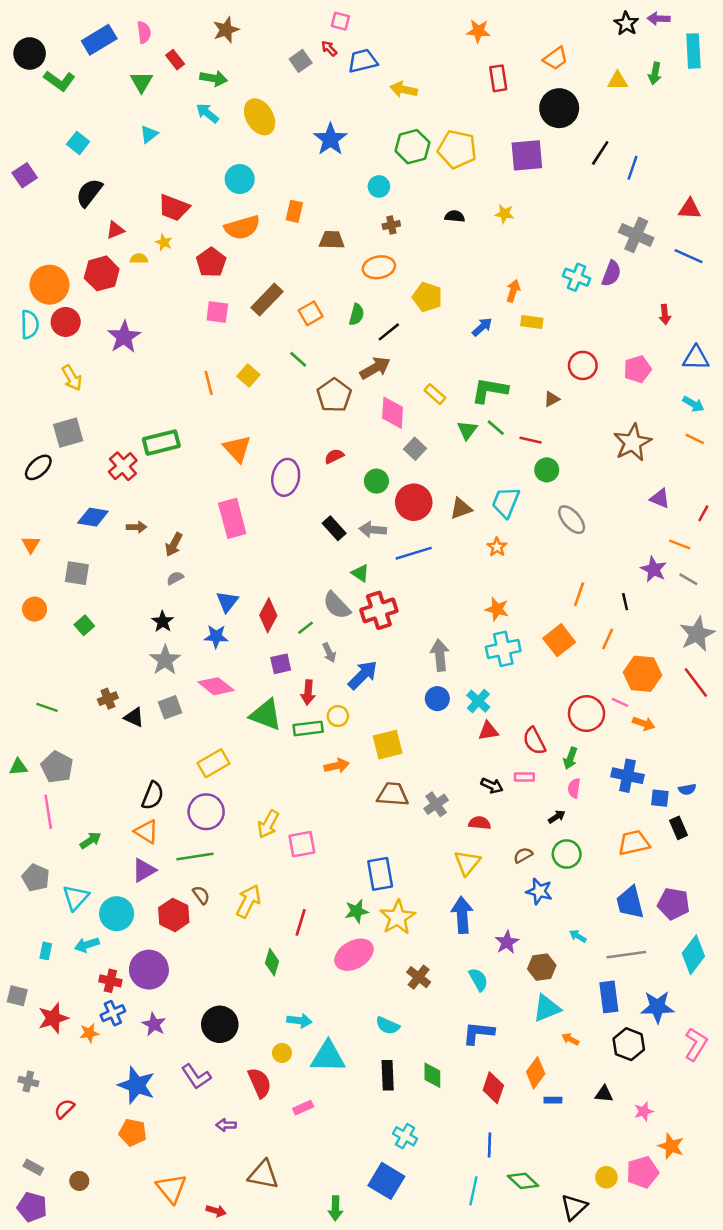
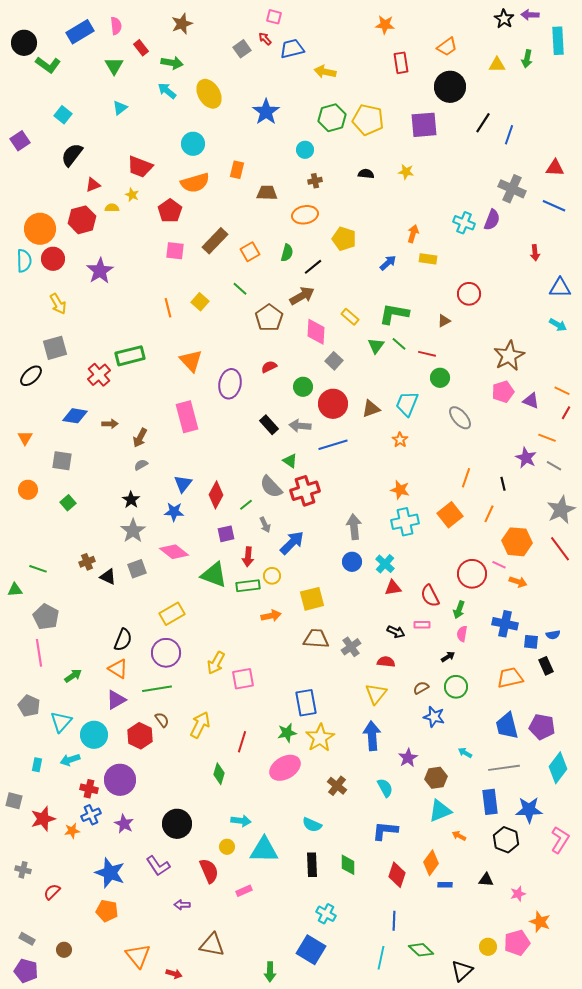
pink pentagon: (637, 369) -> (503, 392), moved
orange line: (695, 439) -> (562, 391), moved
green triangle: (18, 767) -> (15, 590), moved

